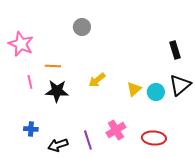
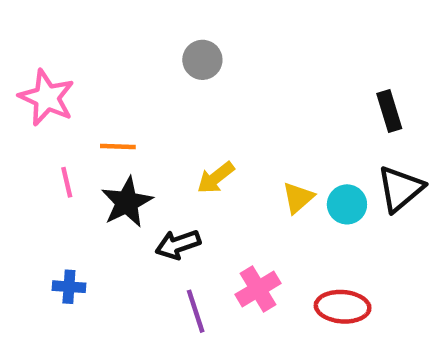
gray circle: (82, 27) -> (202, 60), moved
black star: (57, 91) -> (127, 202), turned -30
black arrow: (58, 145) -> (178, 244), moved

